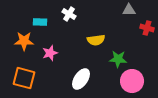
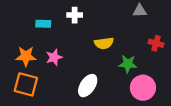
white cross: (69, 14) -> (75, 15), turned -32
red cross: (147, 28) -> (156, 43), moved
orange star: (24, 41) -> (26, 56), moved

